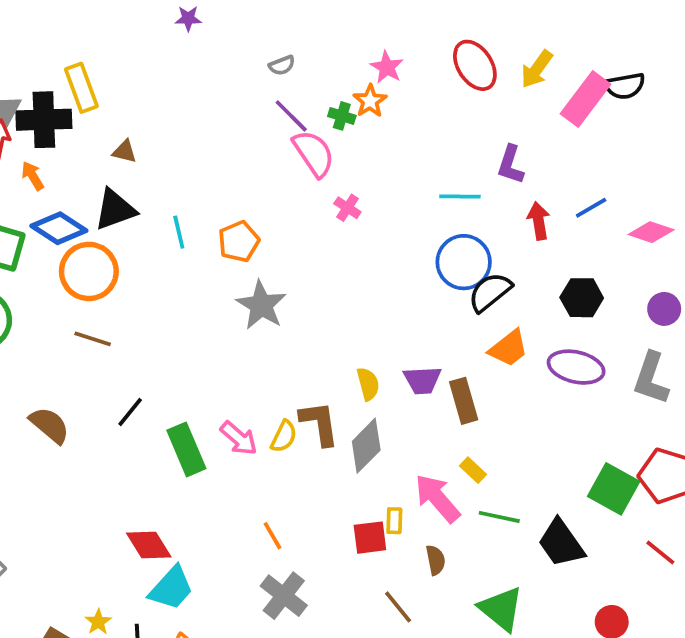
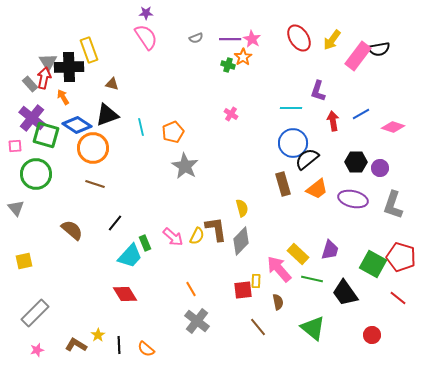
purple line: (291, 116) -> (230, 39), moved, turned -45
pink semicircle: (314, 153) -> (146, 37), moved
purple circle: (664, 309) -> (380, 168), moved
purple trapezoid: (422, 380) -> (330, 250), moved, turned -70
brown rectangle: (464, 401) -> (283, 184), moved
green rectangle: (186, 449) -> (145, 243), size x0.6
yellow rectangle: (473, 470) -> (298, 254), size x1.5
cyan trapezoid: (171, 588) -> (130, 256), moved

